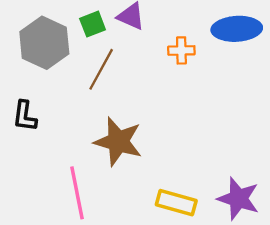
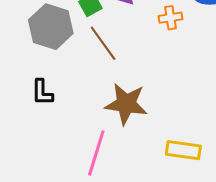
brown line: (101, 69) -> (103, 43), turned -57
pink line: (77, 193) -> (96, 153), turned 36

